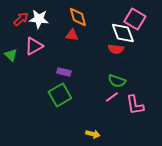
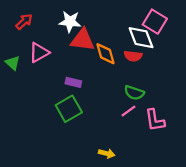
orange diamond: (78, 17) -> (106, 54), moved
white star: (39, 19) -> (70, 22), moved
red triangle: (72, 35) -> (83, 40), size x1.6

